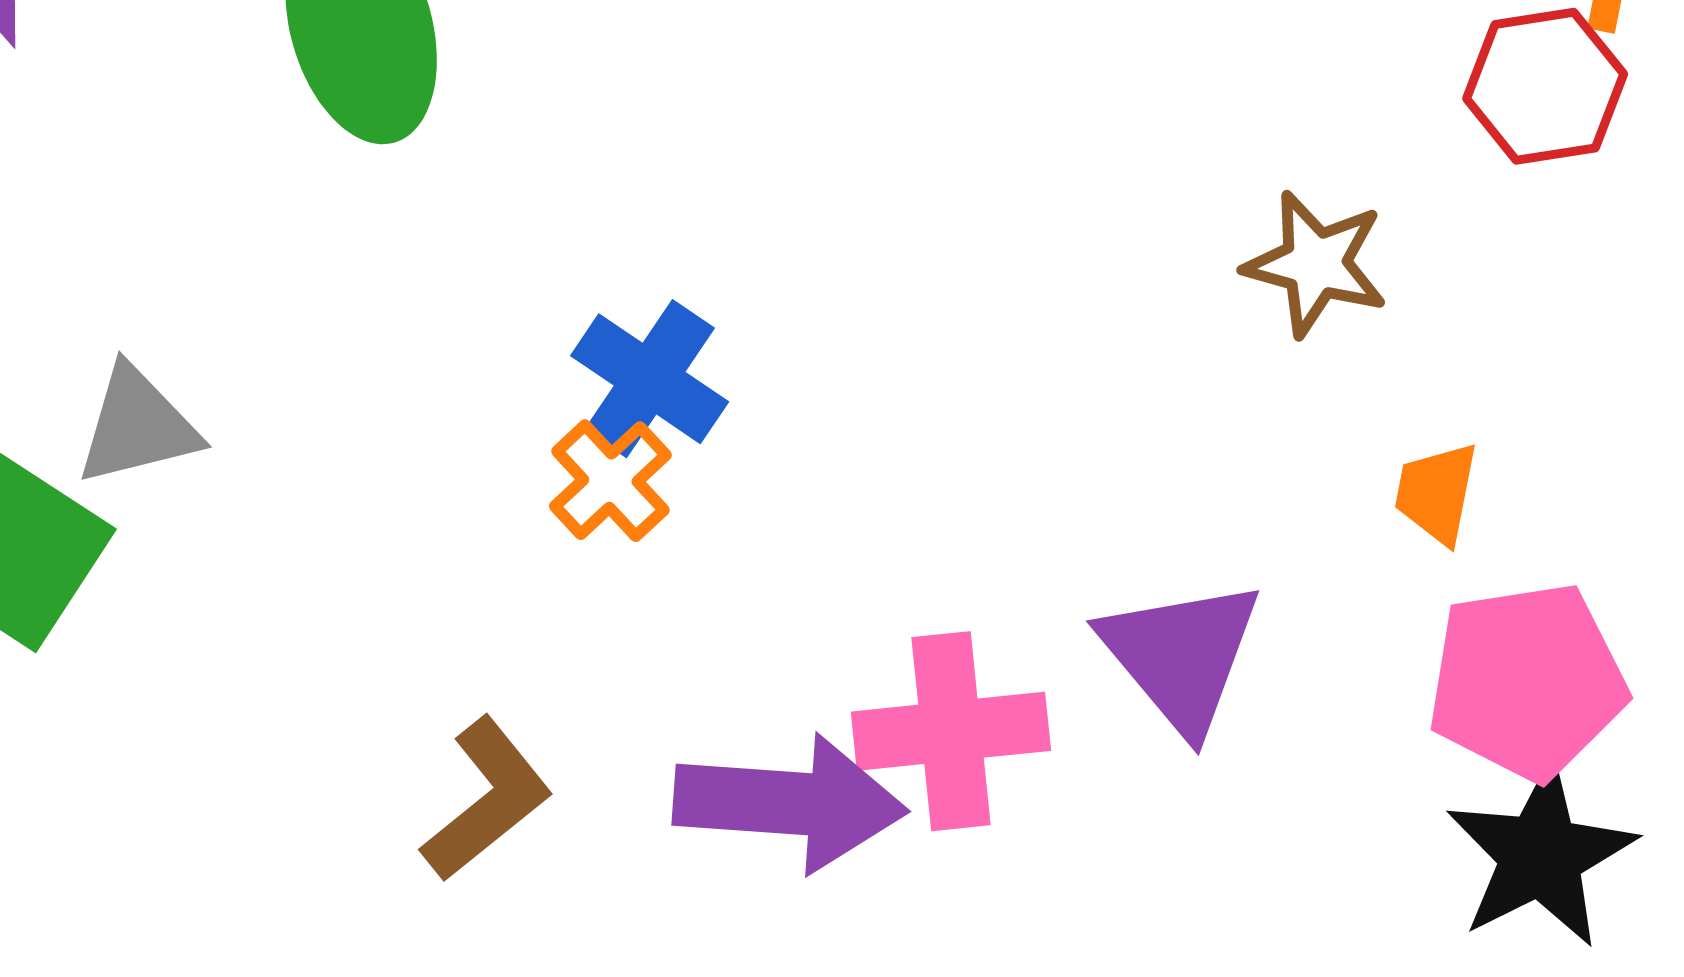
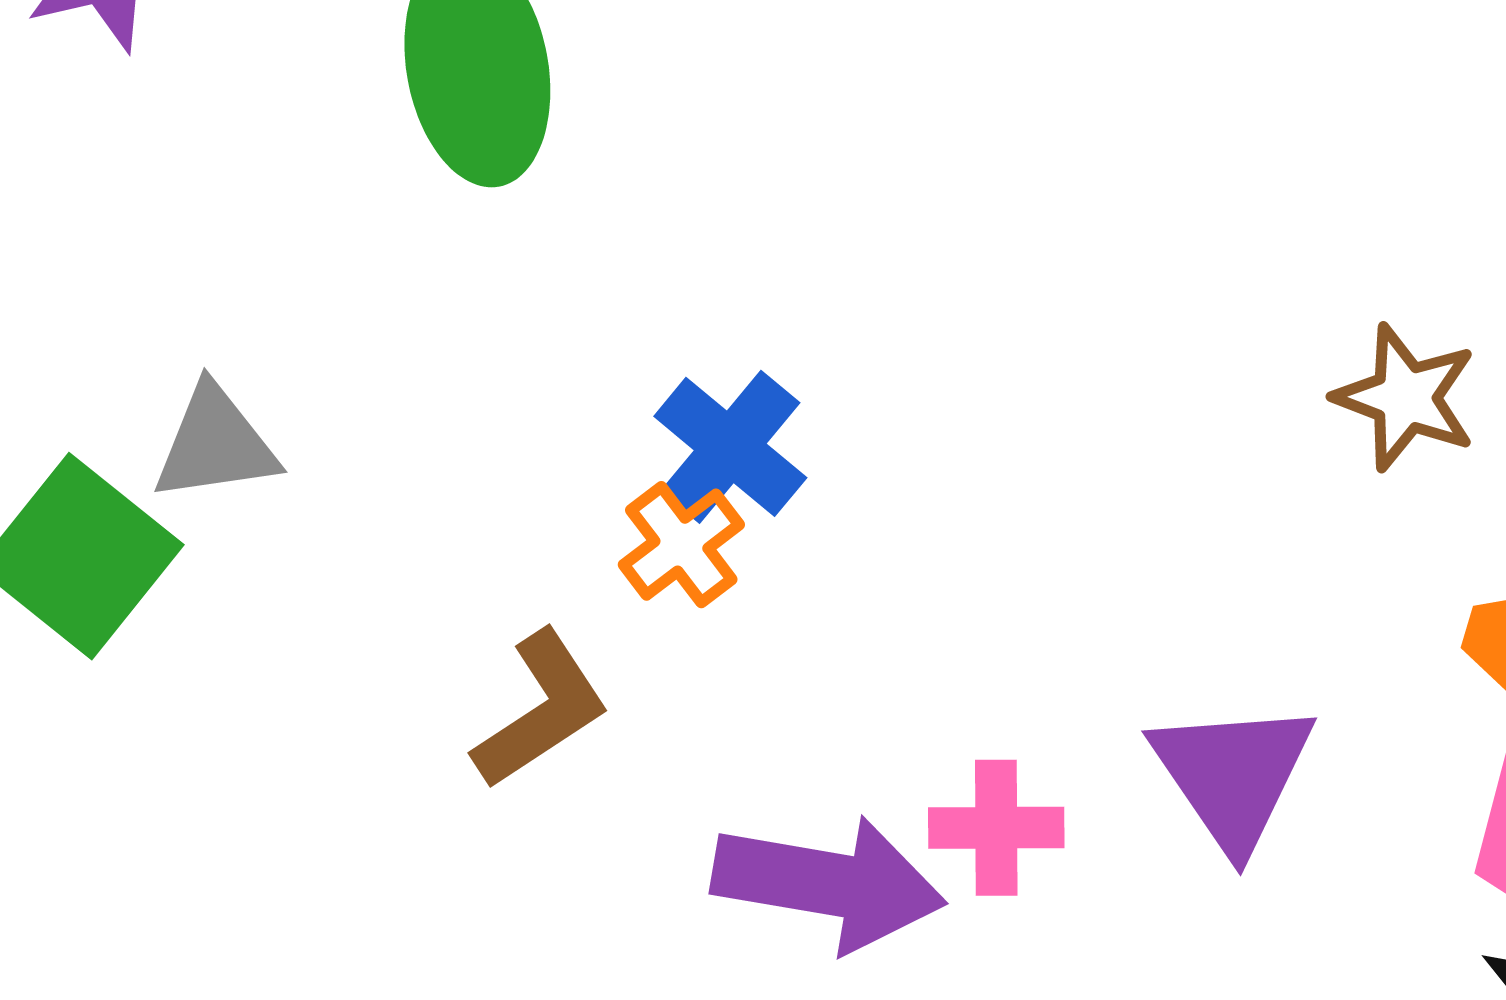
pink cross: (951, 731) -> (996, 828), size x0.7
brown L-shape: (487, 799) -> (541, 710), moved

